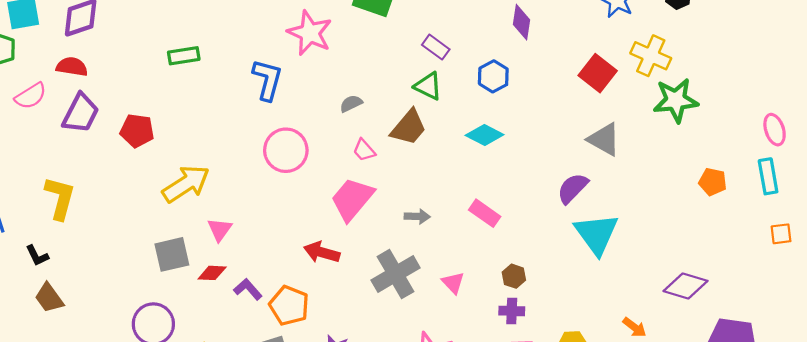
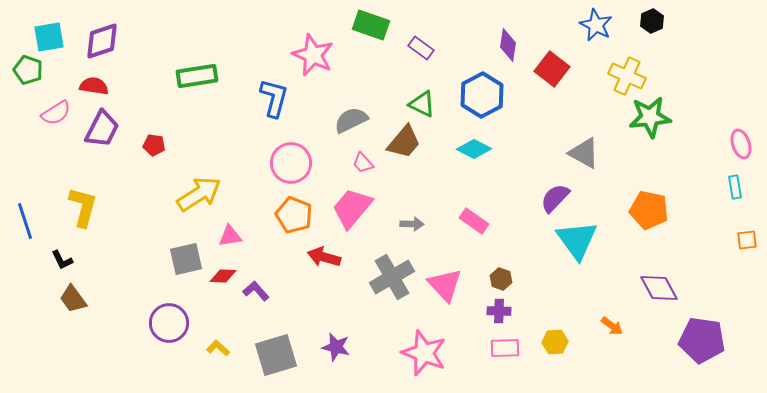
purple rectangle: (436, 47) -> (421, 48), moved
green rectangle: (184, 56) -> (197, 76), size x1.4
red square: (598, 73) -> (552, 69), moved
blue hexagon: (493, 76) -> (482, 95), size x1.5
gray semicircle: (351, 104) -> (351, 120), size x1.6
red pentagon: (137, 131) -> (154, 145), size x0.7
cyan rectangle: (768, 176) -> (735, 187), size x0.7
orange pentagon: (713, 182) -> (649, 210), moved, size x1.5
pink triangle: (220, 230) -> (230, 236), turned 45
pink triangle: (453, 283) -> (445, 285), size x1.6
purple diamond: (686, 286) -> (659, 288), turned 45
orange pentagon: (289, 306) -> (294, 215), moved

